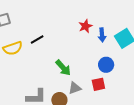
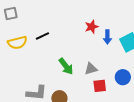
blue circle: (106, 65) -> (123, 77), moved
gray triangle: (75, 88) -> (91, 69), moved

